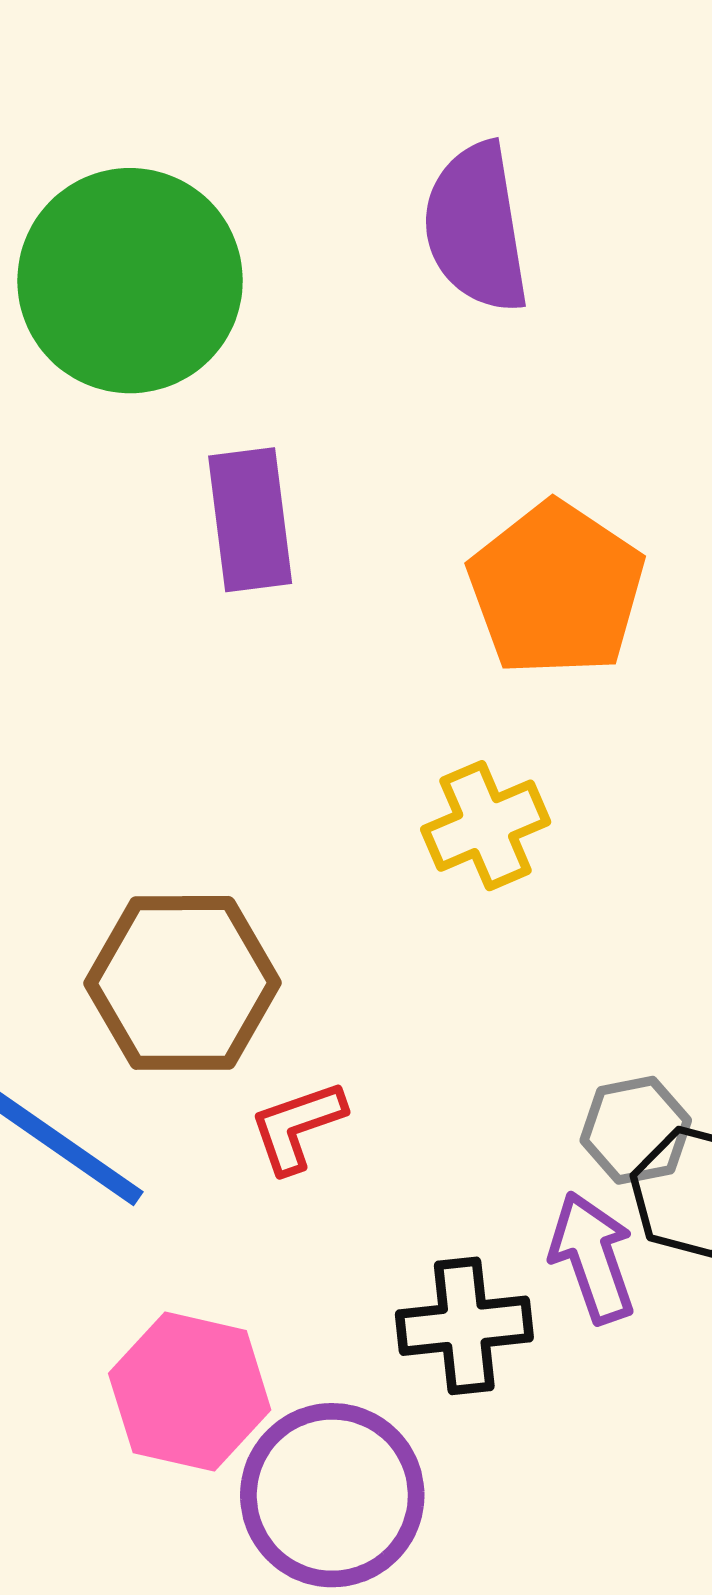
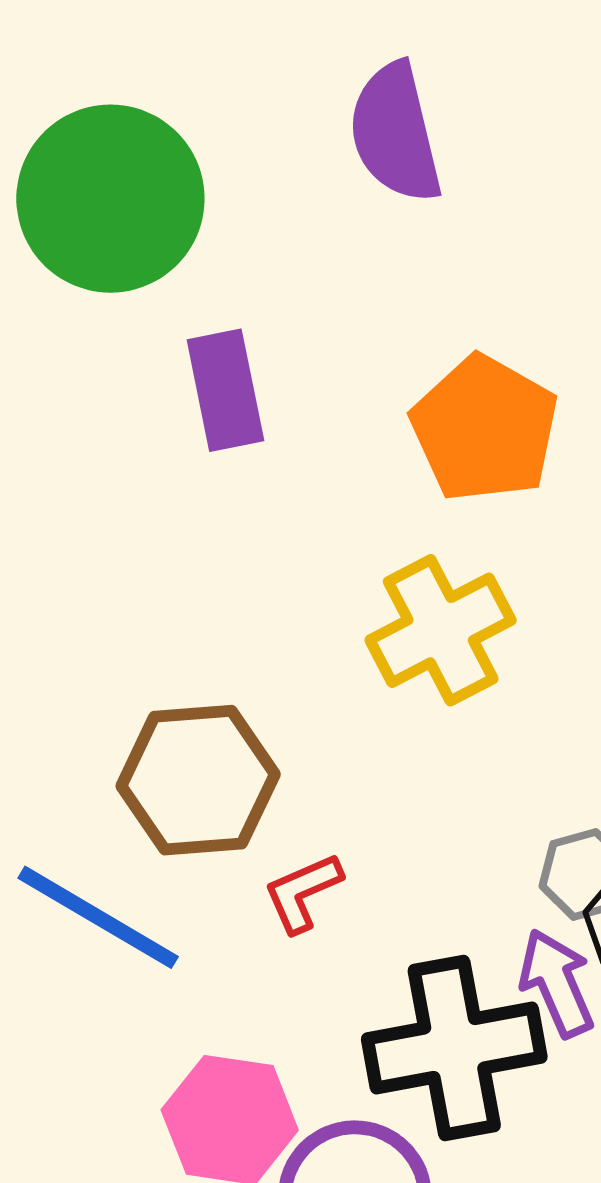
yellow cross: (486, 826) -> (441, 630), size x1.4
black cross: (464, 1326) -> (454, 1048), size x1.6

